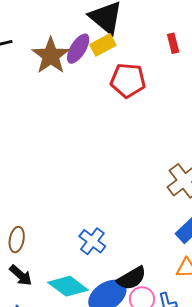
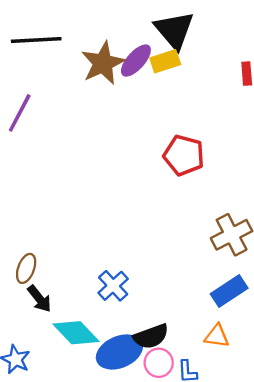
red pentagon: (128, 80) -> (184, 155), moved
black arrow: (21, 275) -> (39, 299), moved

